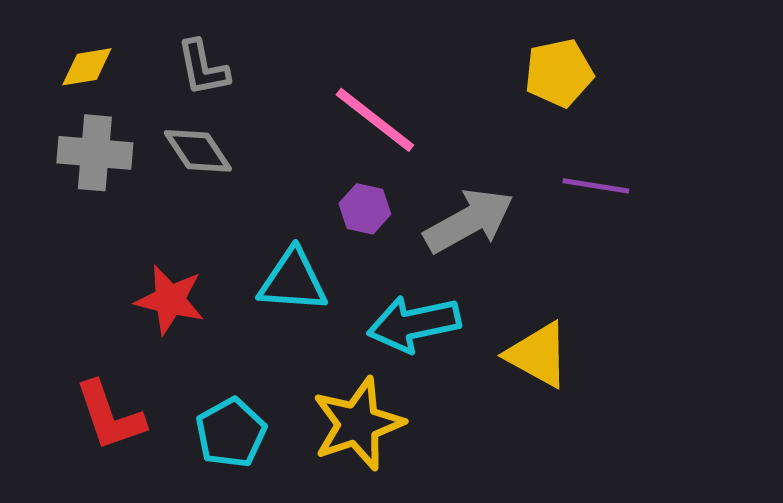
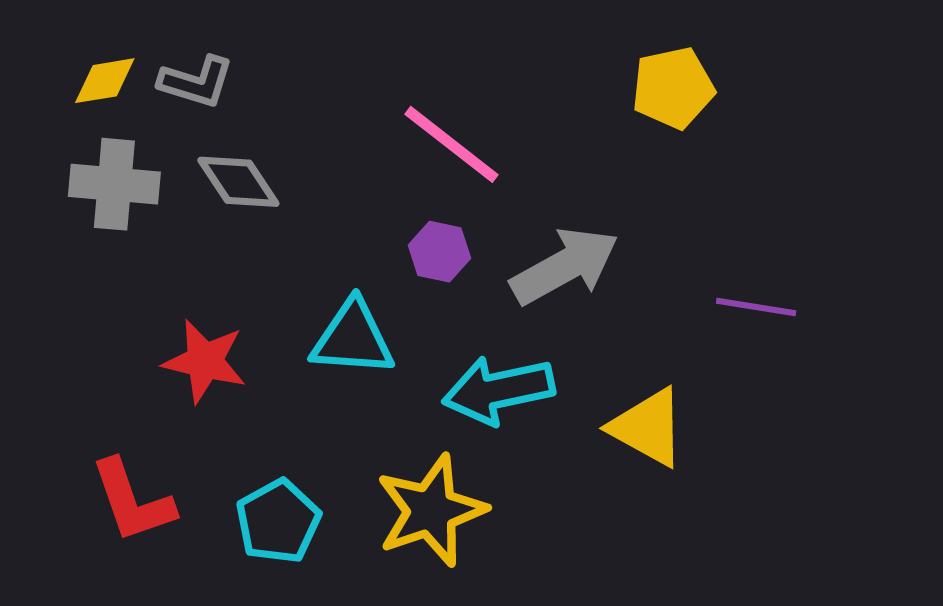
gray L-shape: (203, 68) -> (196, 82), moved, turned -62
purple line: (596, 186) -> (756, 307), moved

